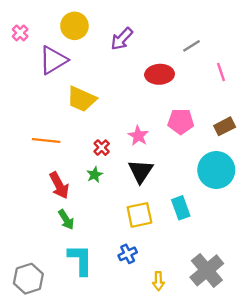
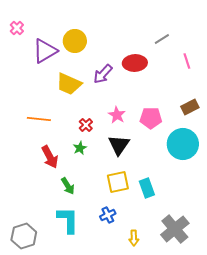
yellow circle: (74, 26) -> (75, 41), moved
purple arrow: (122, 39) -> (103, 74), moved
pink pentagon: (181, 122) -> (151, 118), moved
cyan rectangle: (181, 208) -> (147, 188), moved
green arrow: (66, 220) -> (68, 186), moved

